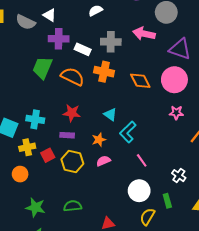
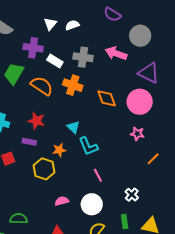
white triangle: (50, 15) -> (50, 24), moved, turned 32
cyan L-shape: (128, 132) -> (88, 146), turned -75
yellow hexagon: (72, 161) -> (44, 169), moved
pink semicircle: (103, 161) -> (62, 201), moved
green rectangle: (167, 201) -> (125, 222), moved
green semicircle: (73, 206) -> (19, 219), moved

